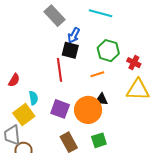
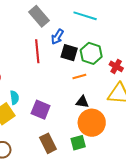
black square: (70, 50) -> (69, 53), moved
red line: (59, 70) -> (37, 51), moved
orange circle: (88, 110) -> (92, 123), moved

